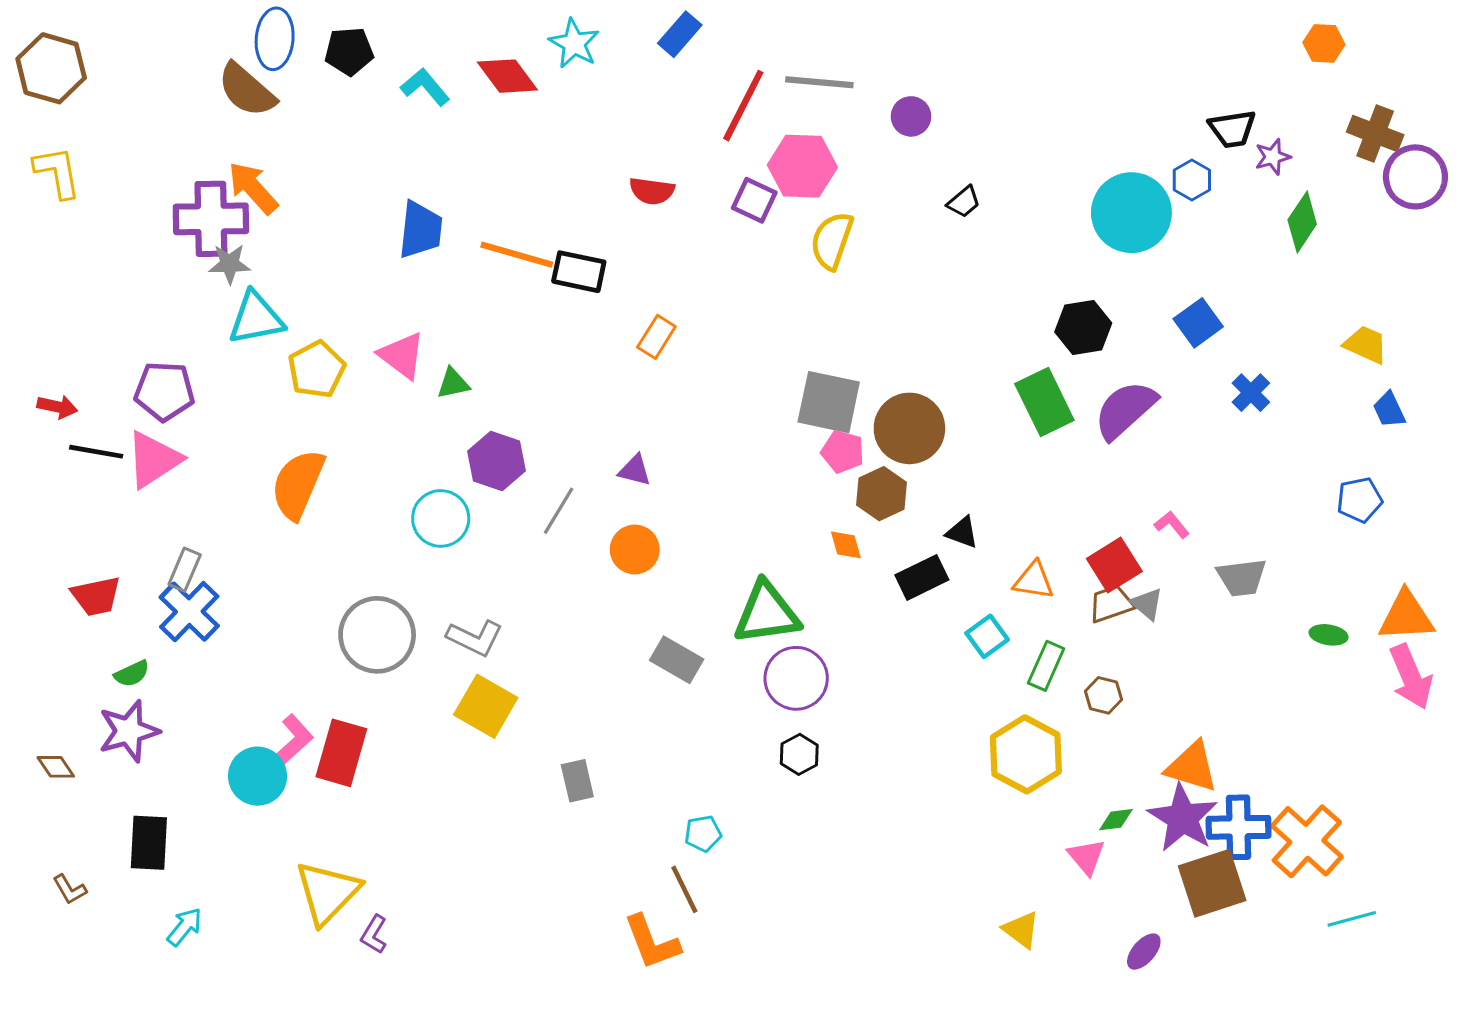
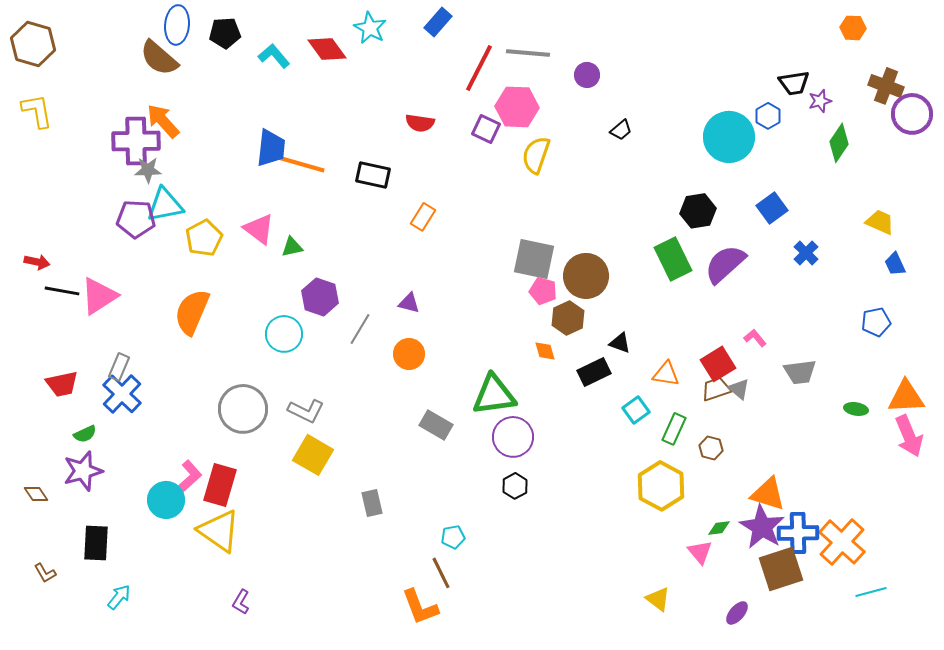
orange line: (517, 255) -> (301, 164), moved
purple pentagon: (164, 391) -> (136, 219), moved
yellow triangle: (327, 893) -> (219, 531), moved, turned -39

